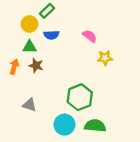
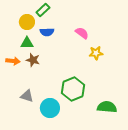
orange arrow: (14, 67) -> (13, 61), turned 80
cyan circle: (64, 125) -> (50, 108), moved
green semicircle: (95, 126) -> (107, 107), moved

